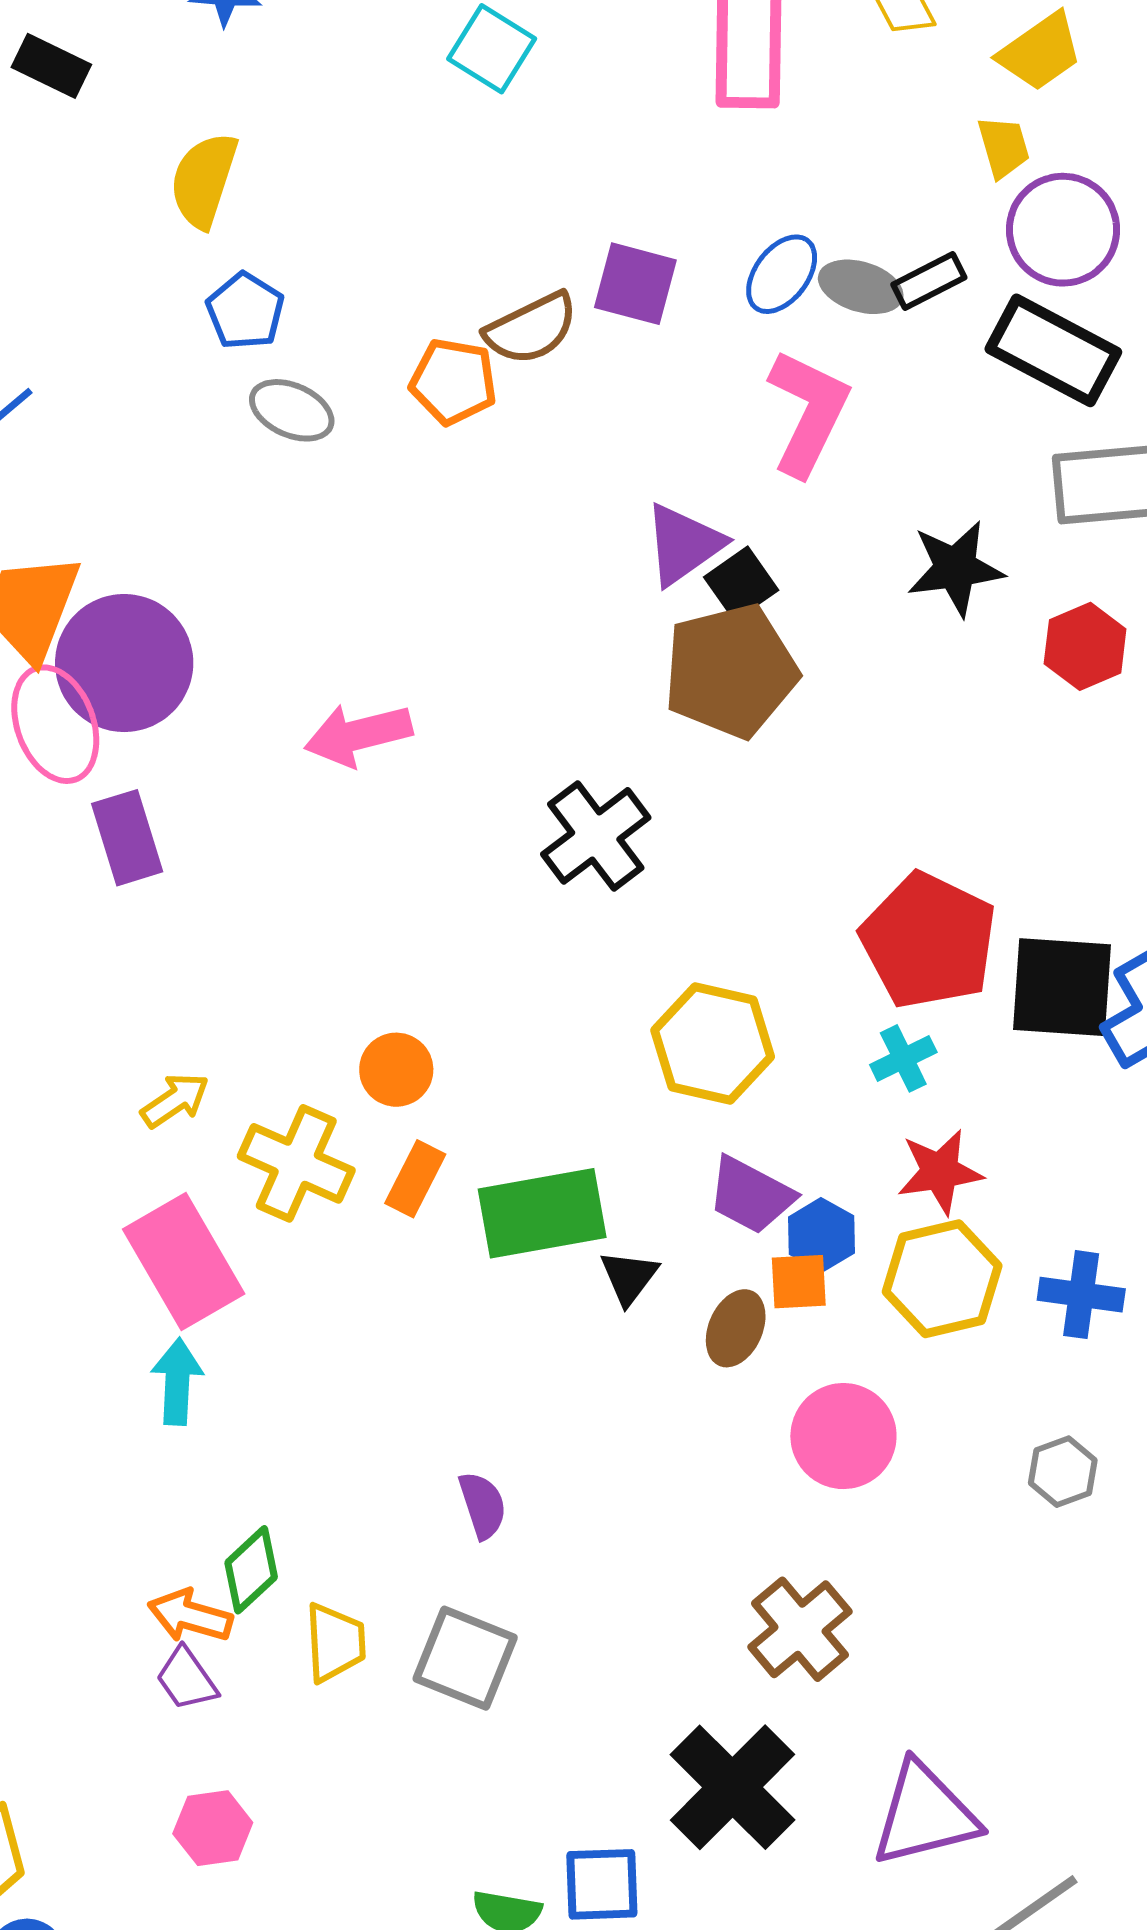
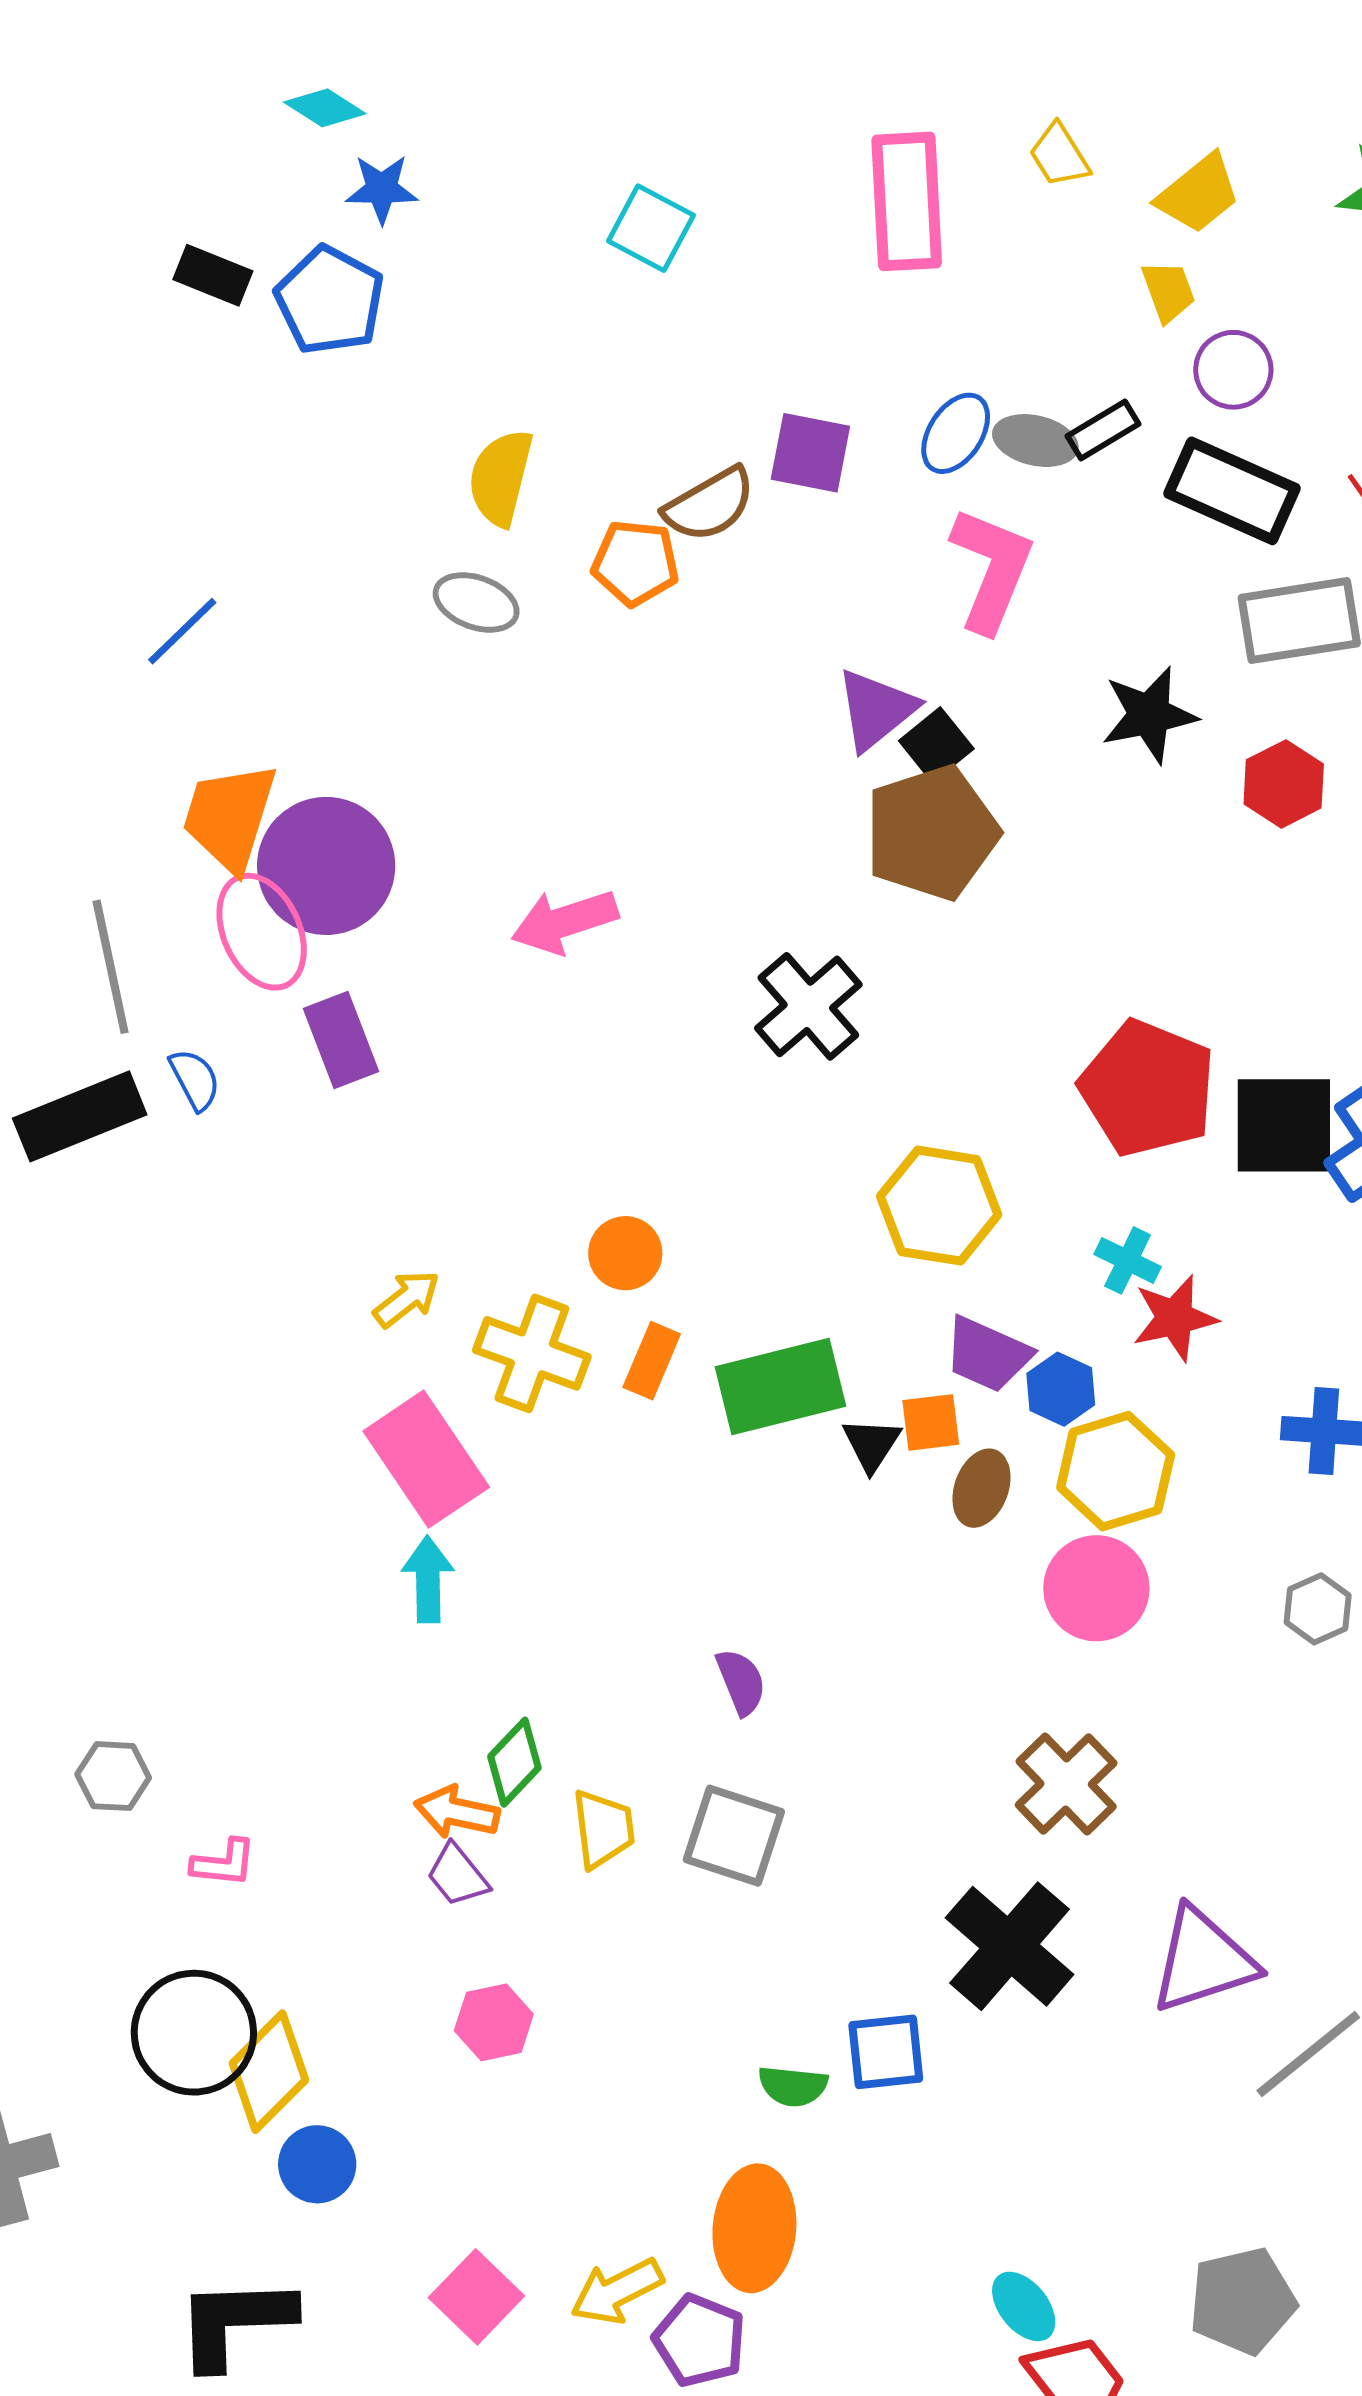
yellow semicircle: (204, 180) -> (501, 478), moved
purple circle: (1063, 230) -> (1233, 370), size x0.7
blue pentagon: (245, 311) -> (330, 300), moved, size x1.4
cyan cross: (903, 1058) -> (1128, 1260), moved, turned -34
yellow hexagon: (942, 1279) -> (1116, 1471), moved
orange square: (799, 1282) -> (931, 1422), moved

